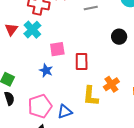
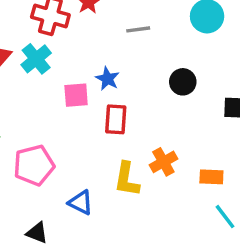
blue star: (46, 70) -> (107, 79), moved
pink pentagon: (40, 106) -> (34, 165), moved
blue triangle: (65, 112) -> (81, 202), turned 42

